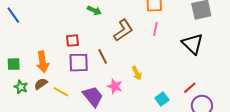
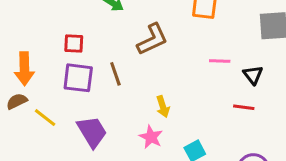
pink line: (155, 29) -> (220, 61), moved, turned 72
black triangle: (193, 44) -> (253, 75), size x0.6
pink star: (115, 86) -> (151, 137), moved
red line: (190, 88) -> (244, 107), moved, turned 40

